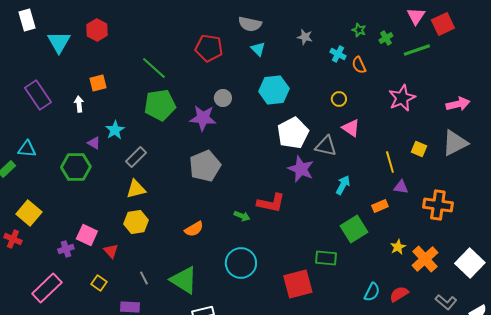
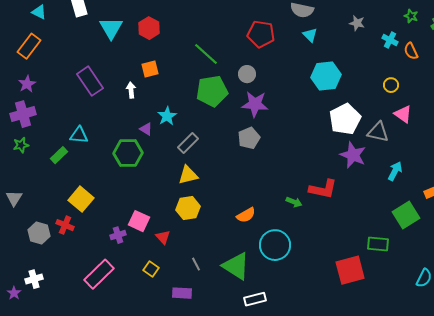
red hexagon: (97, 30) -> (149, 28), moved
gray circle: (223, 98) -> (247, 74), moved
gray pentagon: (205, 166) -> (249, 138), moved, size x0.7
cyan circle: (241, 263) -> (275, 245), moved

